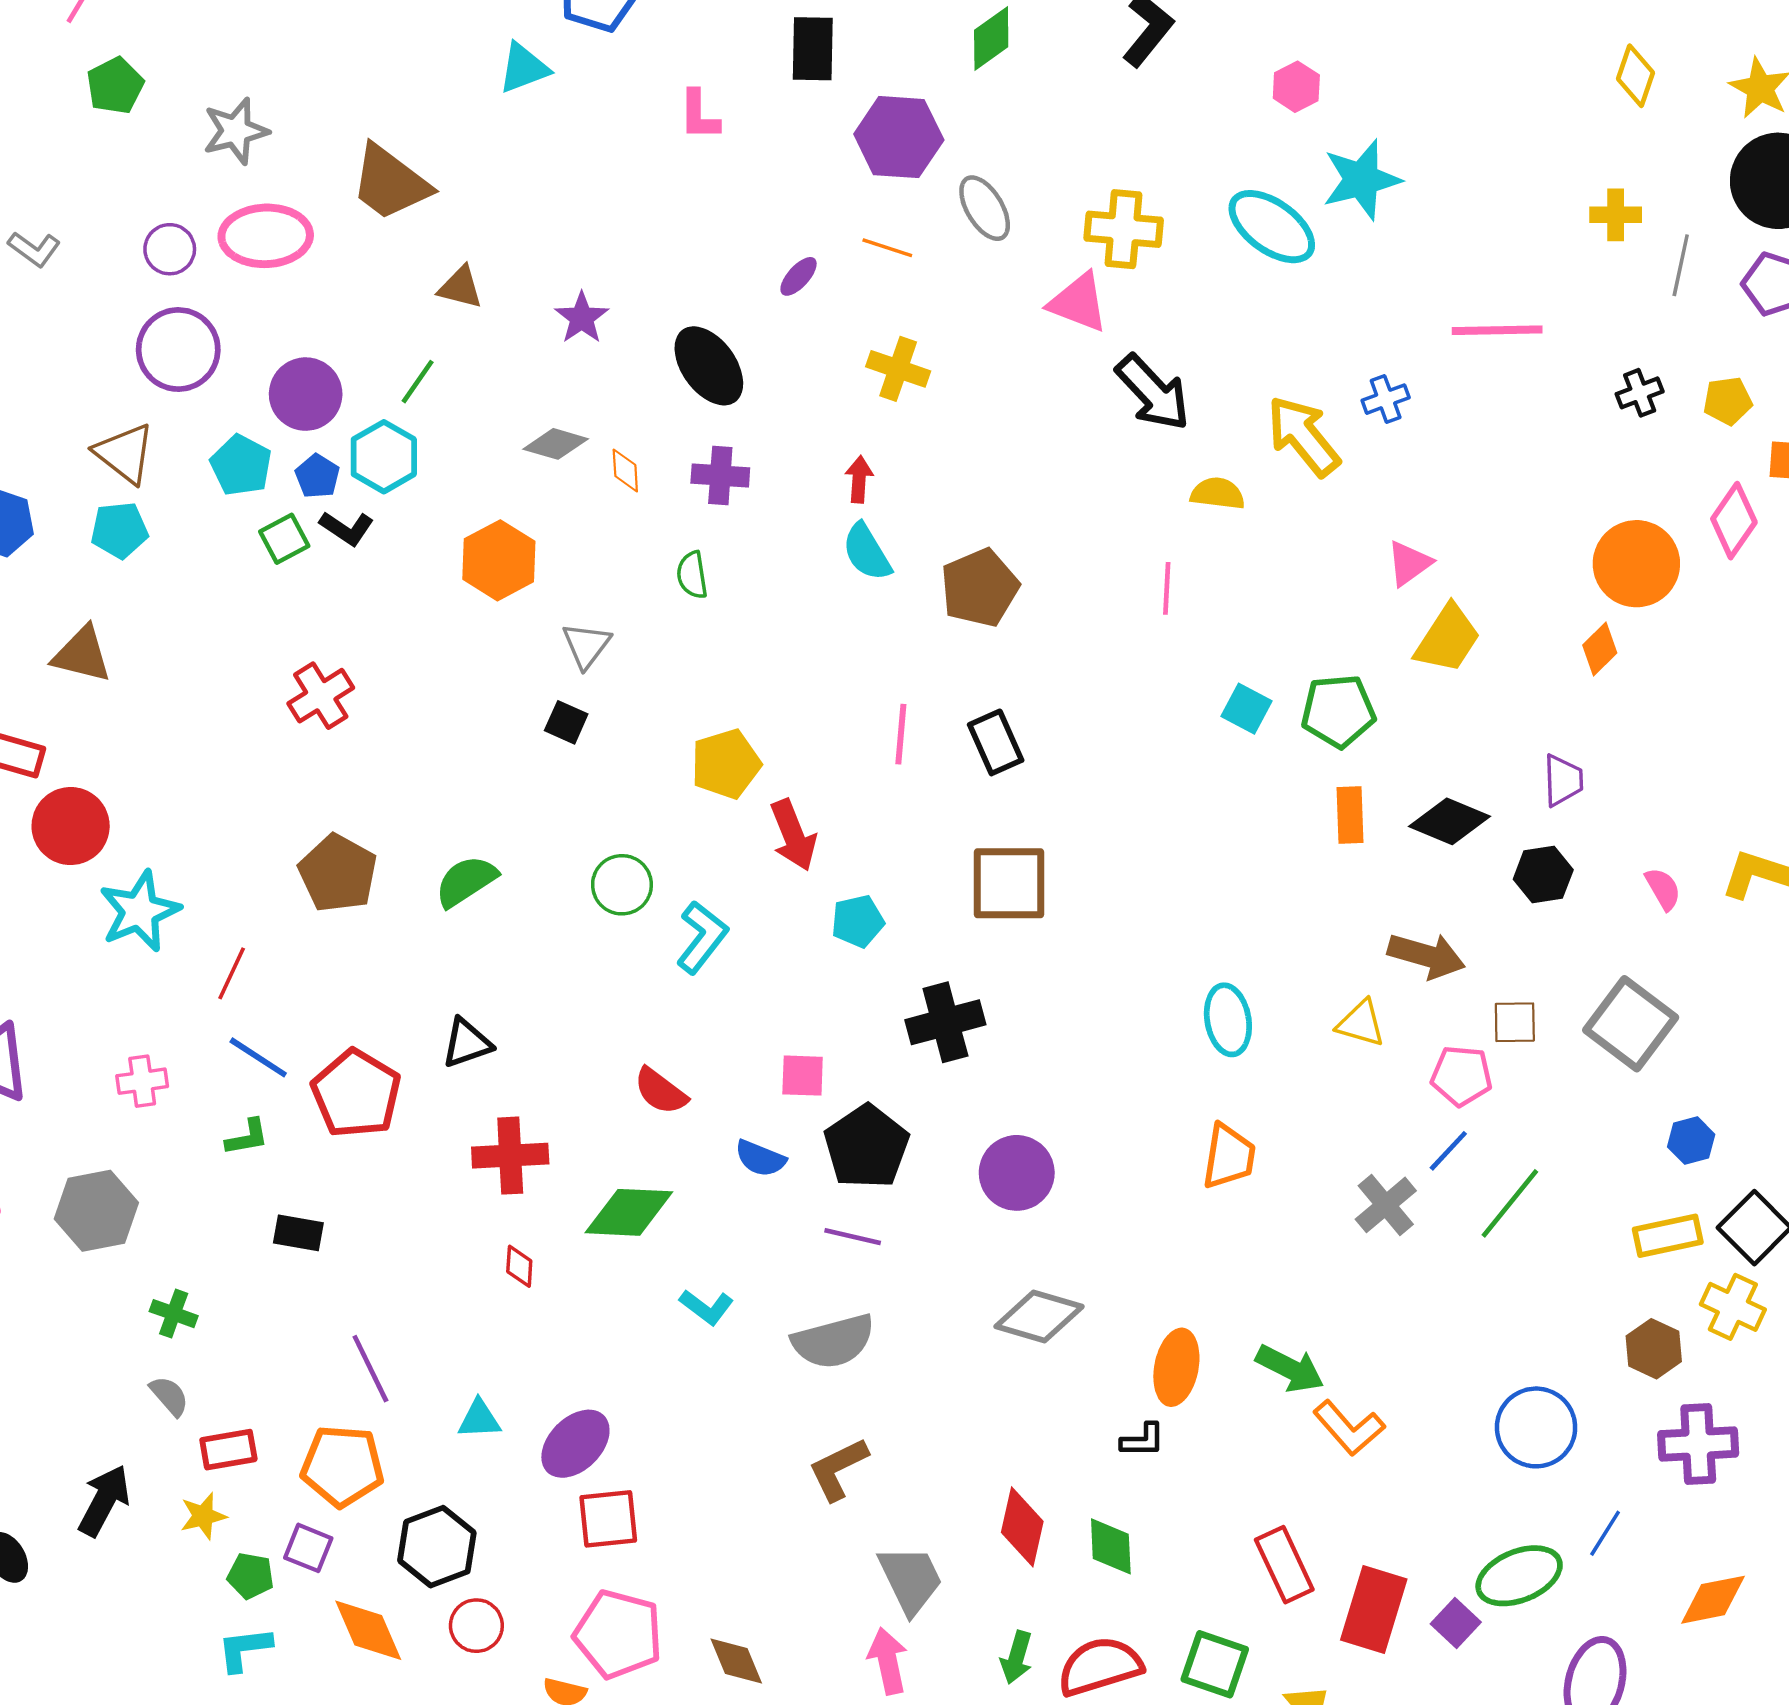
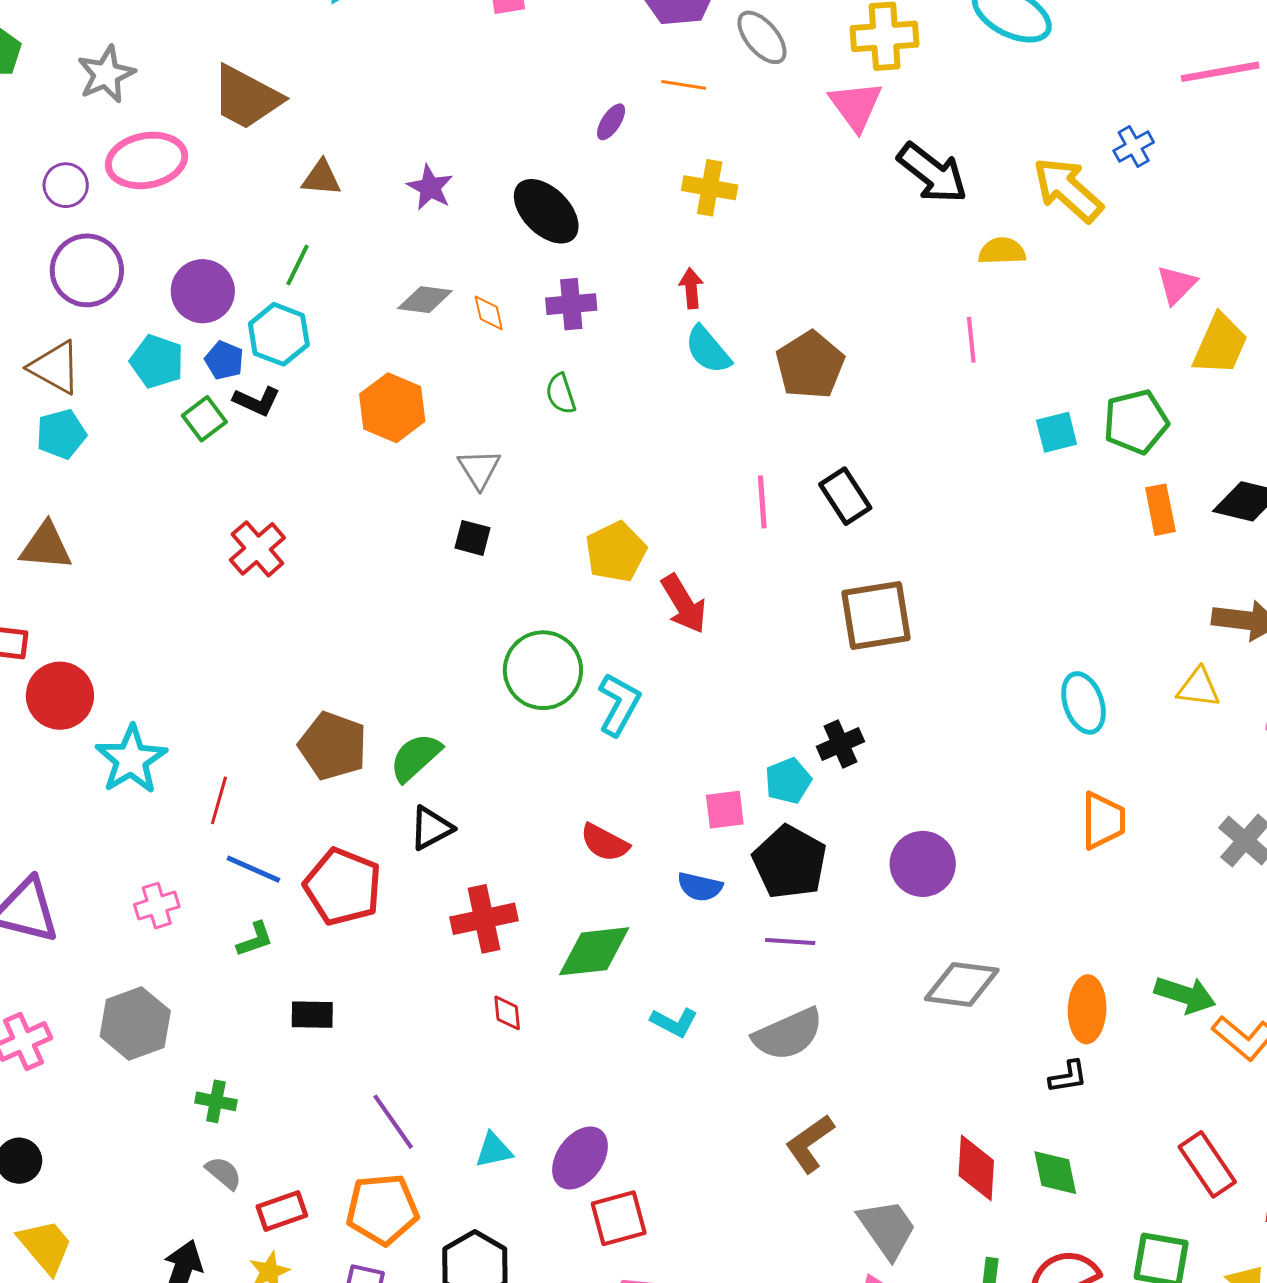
pink triangle: (1078, 303) -> (856, 106), turned 42
cyan square: (1247, 709) -> (1057, 432), turned -33
brown pentagon: (338, 873) -> (333, 746), moved
green semicircle: (466, 881) -> (415, 757), moved
green circle: (622, 885) -> (543, 670), size x1.5
cyan pentagon: (858, 921) -> (788, 781), moved
black cross: (945, 1022) -> (840, 744), size x0.7

